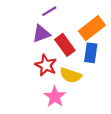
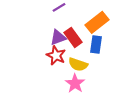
purple triangle: (41, 34) -> (58, 37), moved
pink star: (55, 97) -> (75, 83), moved

